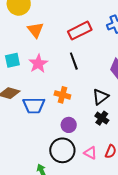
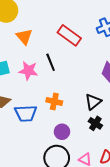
red rectangle: (80, 31) -> (69, 35), turned 65
black line: (74, 61) -> (51, 62), moved
pink star: (38, 64) -> (28, 71), turned -30

